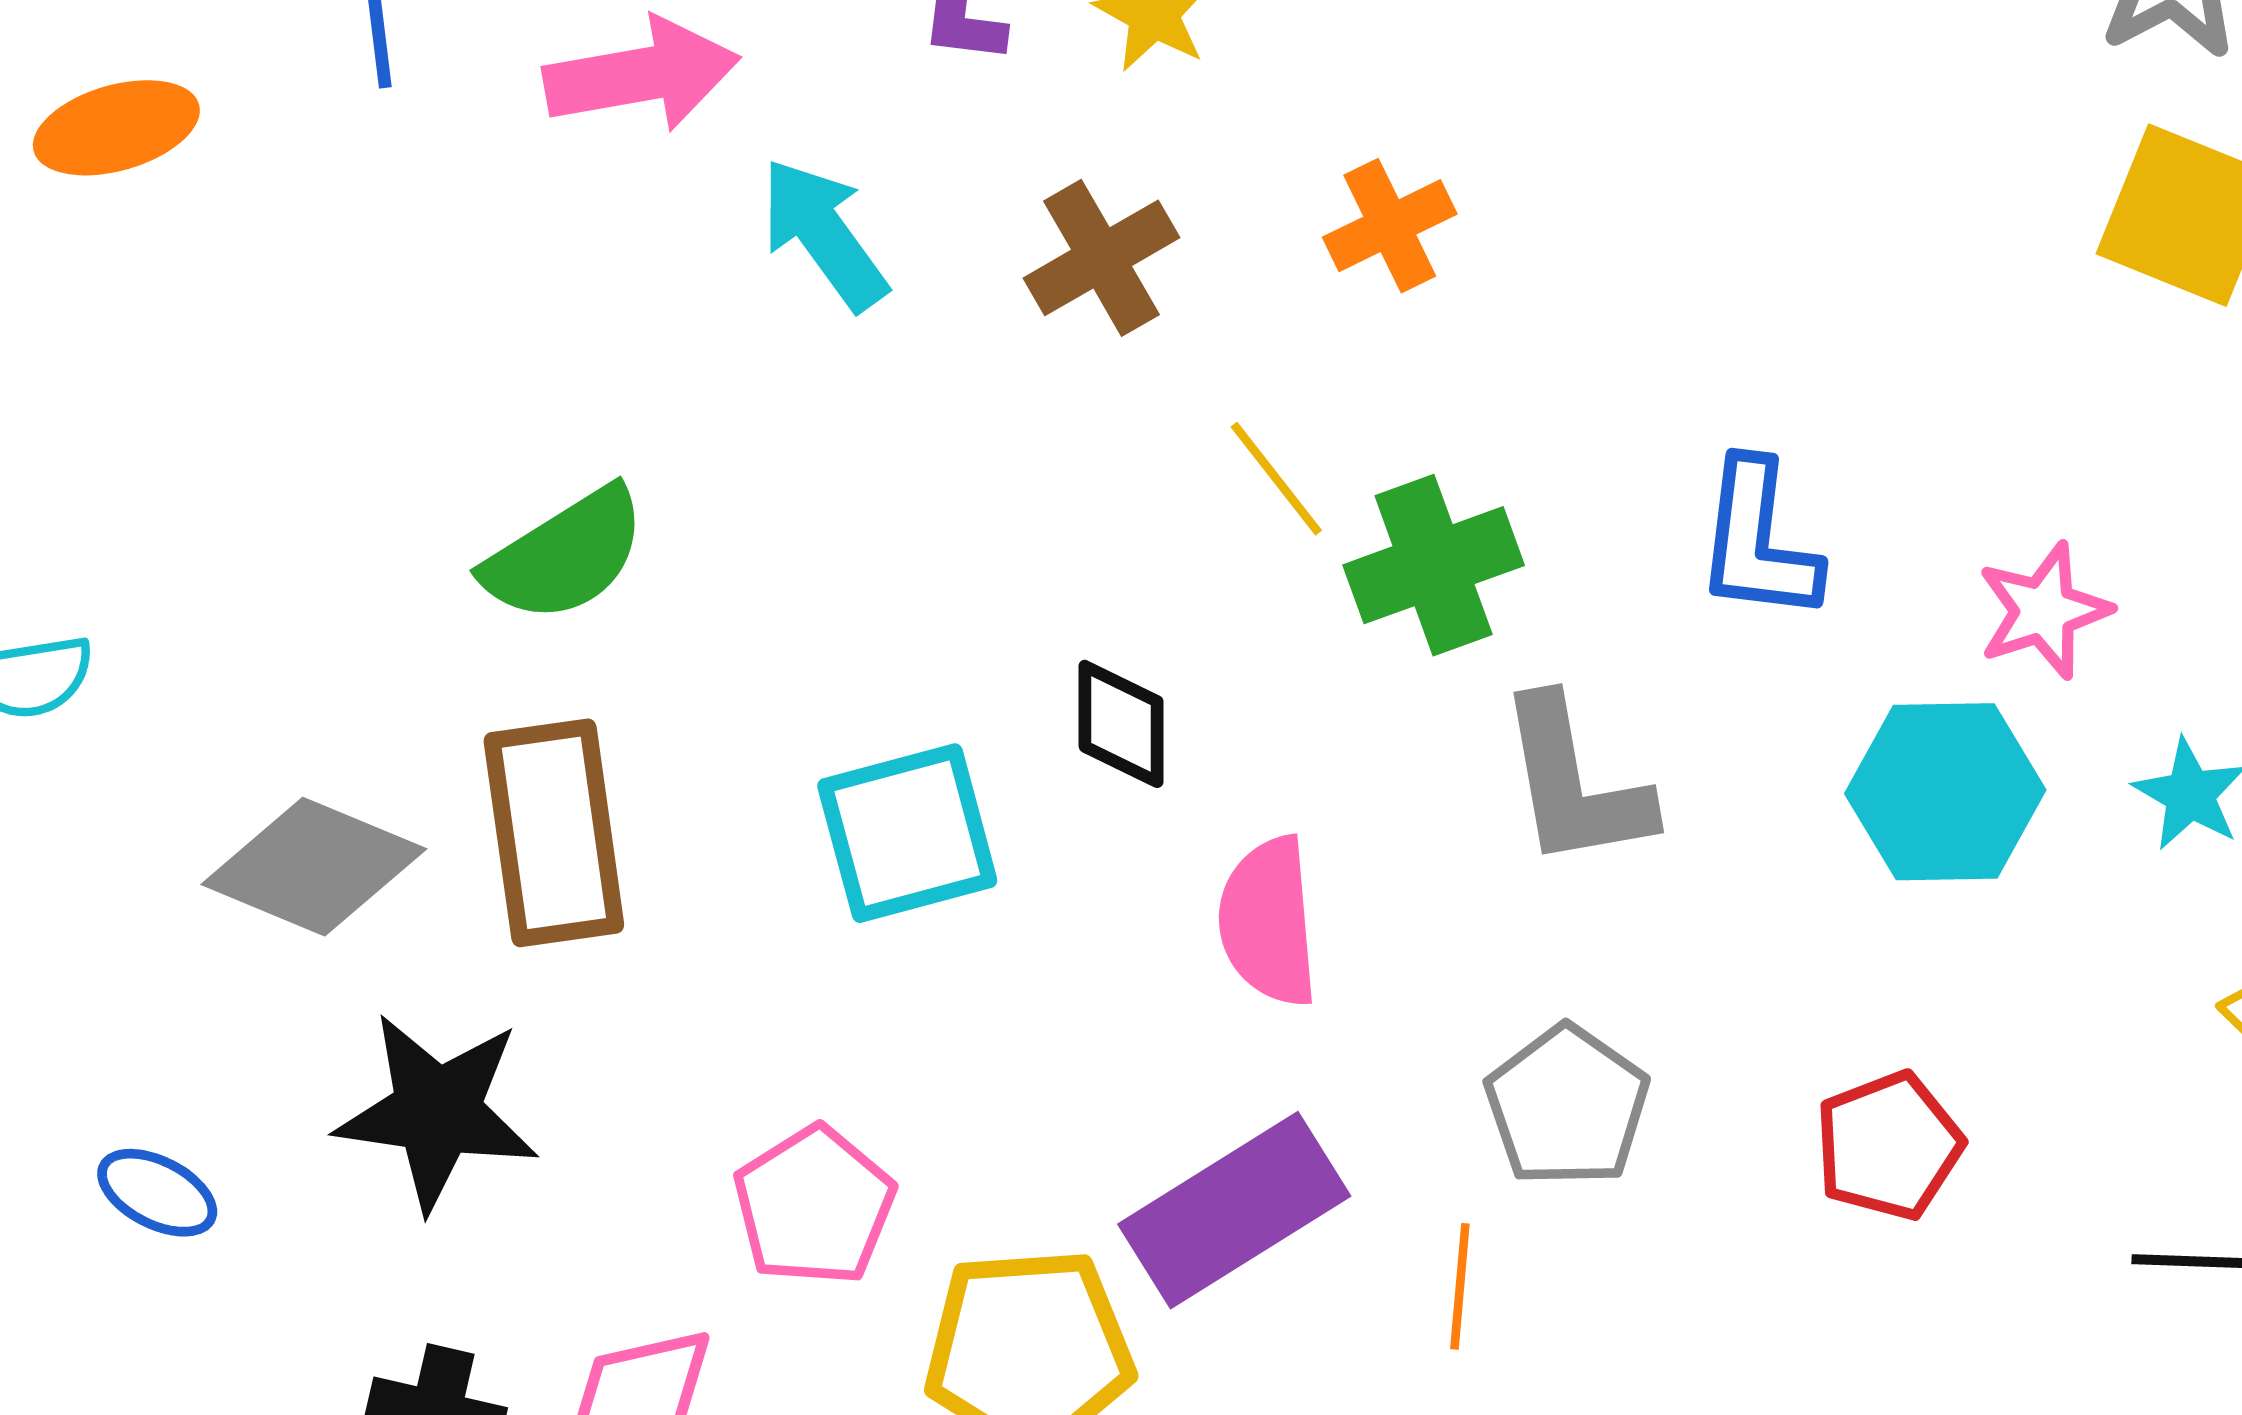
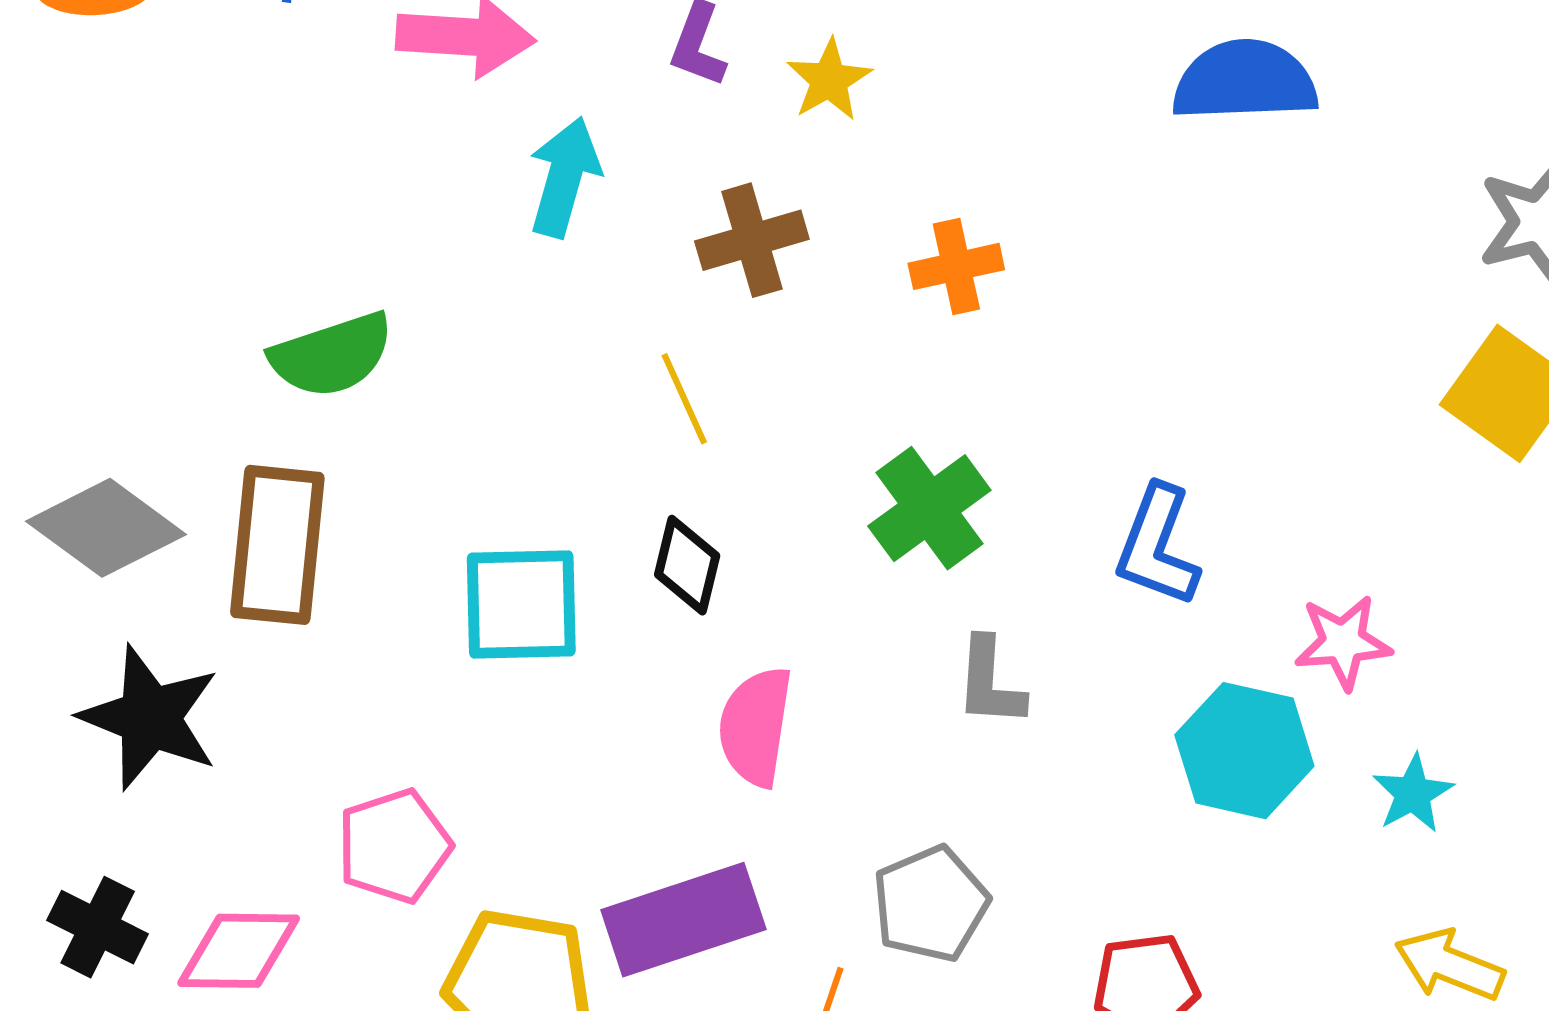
cyan arrow: (824, 234) -> (564, 177), turned 38
yellow line: (1276, 479) -> (684, 399), moved
green cross: (1434, 565) -> (929, 508), turned -30
gray L-shape: (1574, 783) -> (990, 682), size x0.7

